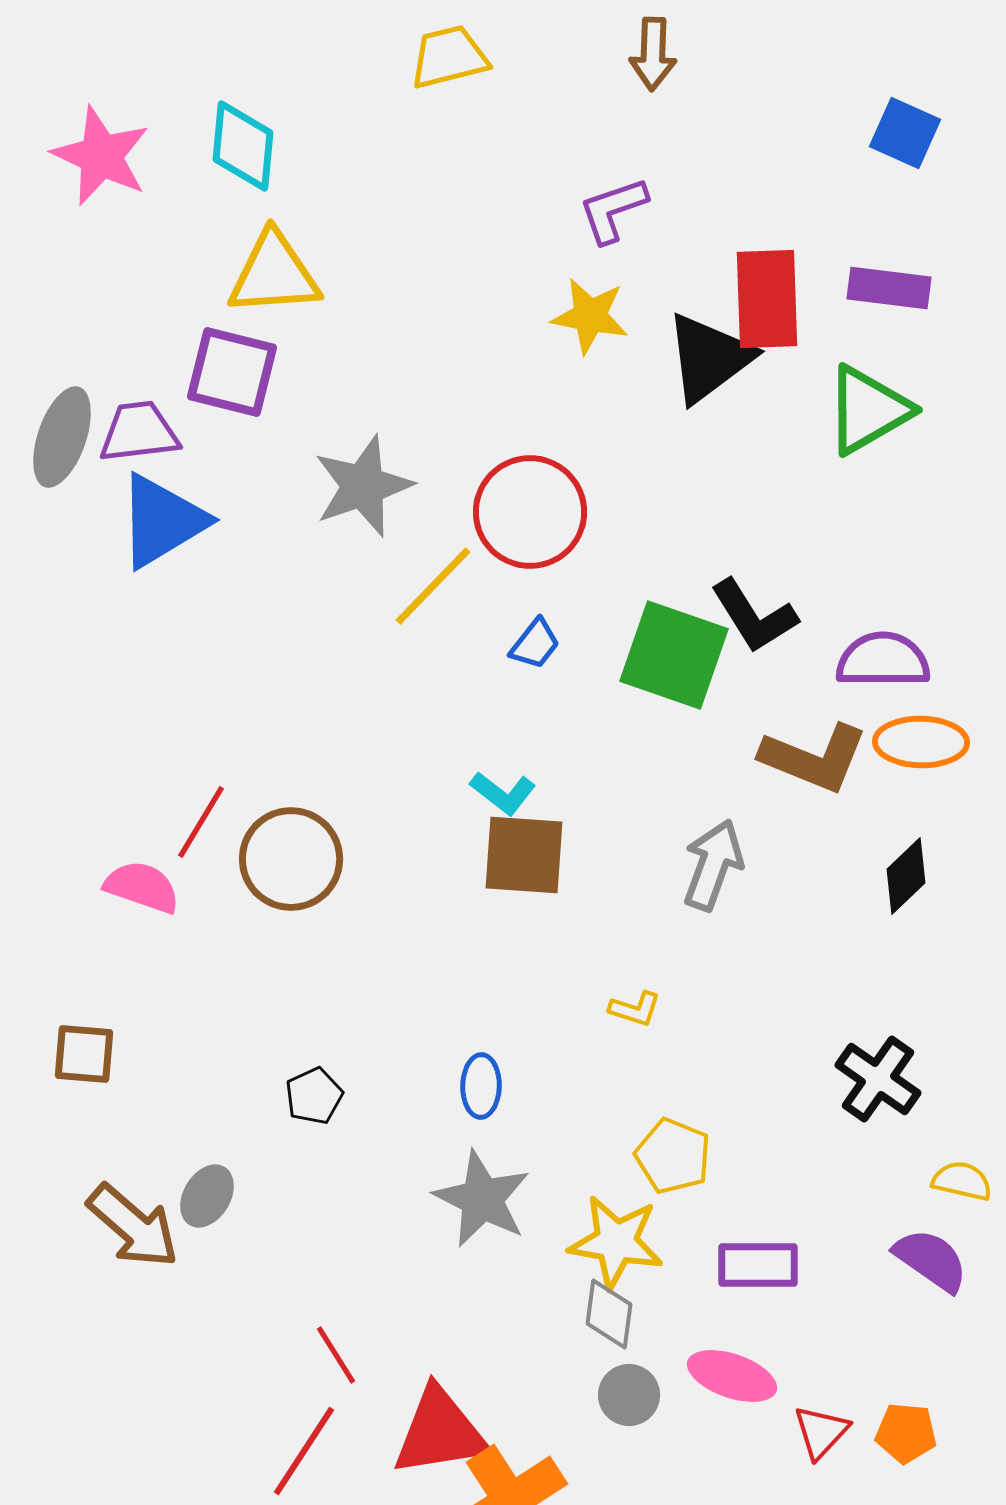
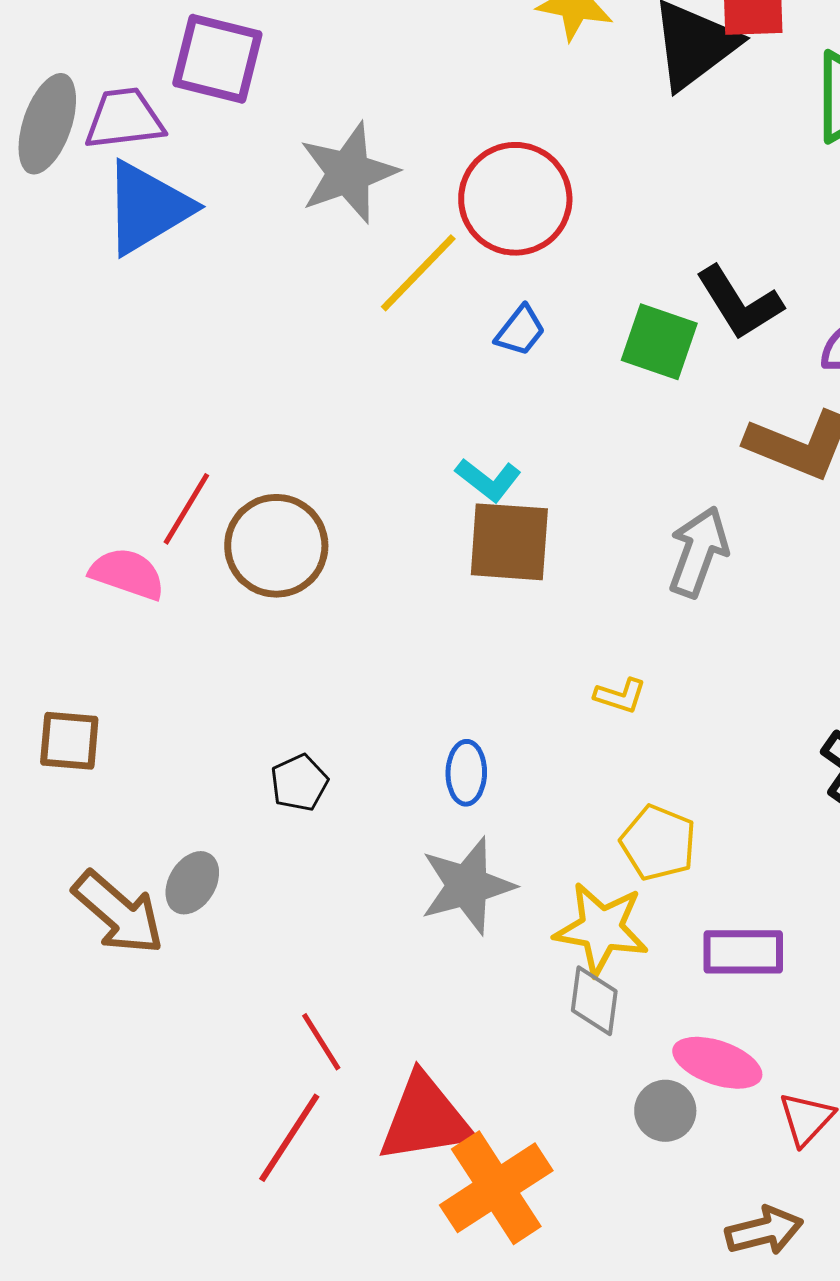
green square: (674, 655) -> (659, 342), size x0.7
gray star: (482, 1199) -> (467, 886), turned 30
gray circle: (629, 1395) -> (665, 1111), moved

